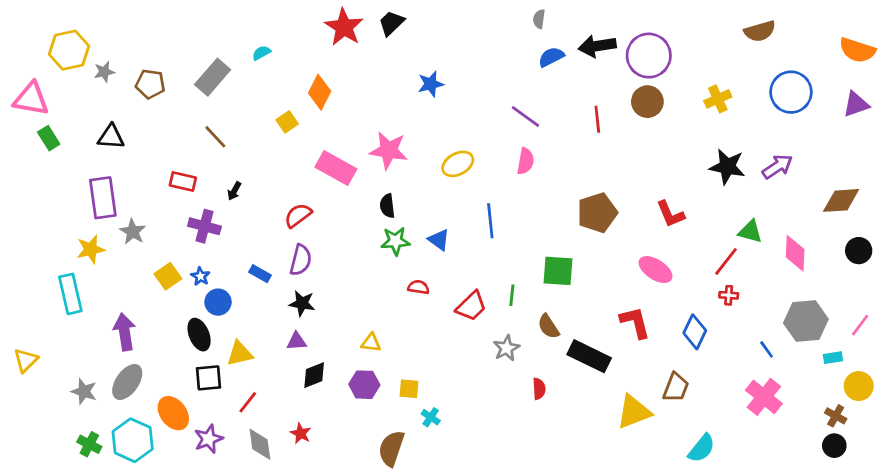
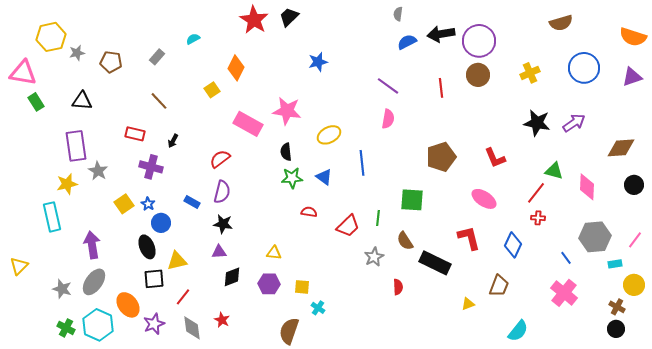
gray rectangle: (213, 77) -> (157, 57), size x0.6
yellow ellipse: (458, 164) -> (329, 135), moved
yellow triangle: (634, 412) -> (468, 304), size x0.5

